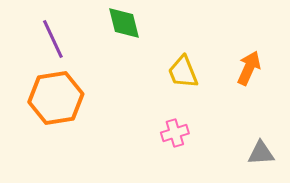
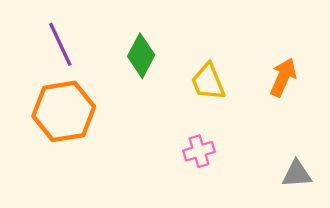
green diamond: (124, 23) -> (141, 56), moved, turned 42

